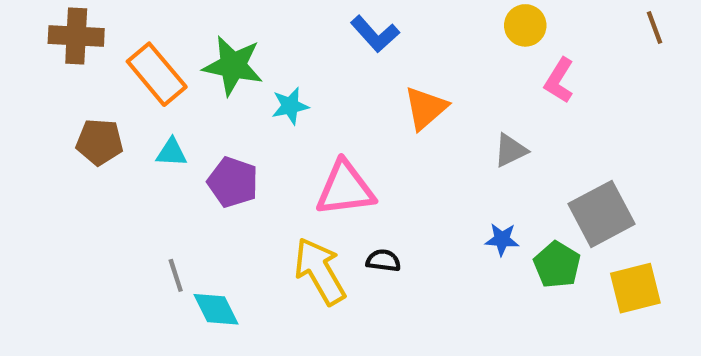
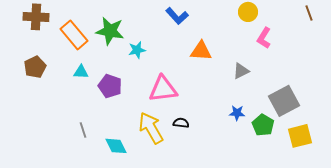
orange triangle: (426, 108) -> (201, 51), turned 45
brown pentagon: (99, 142) -> (35, 67), moved, turned -30
cyan diamond: (216, 309) -> (116, 146), moved

